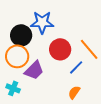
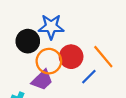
orange circle: (17, 56) -> (49, 61), moved

